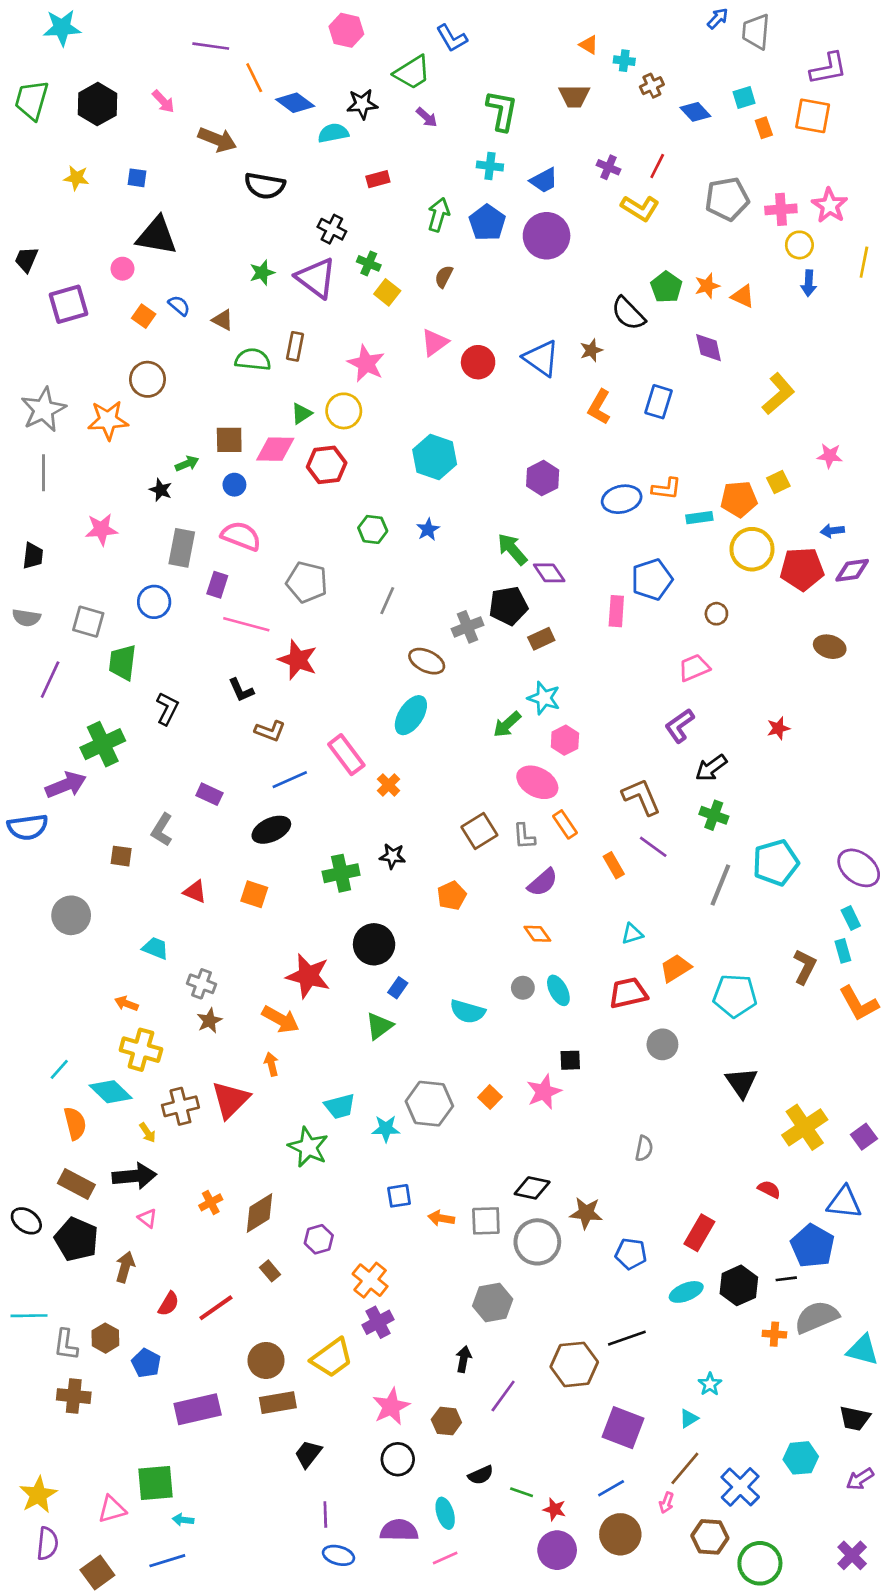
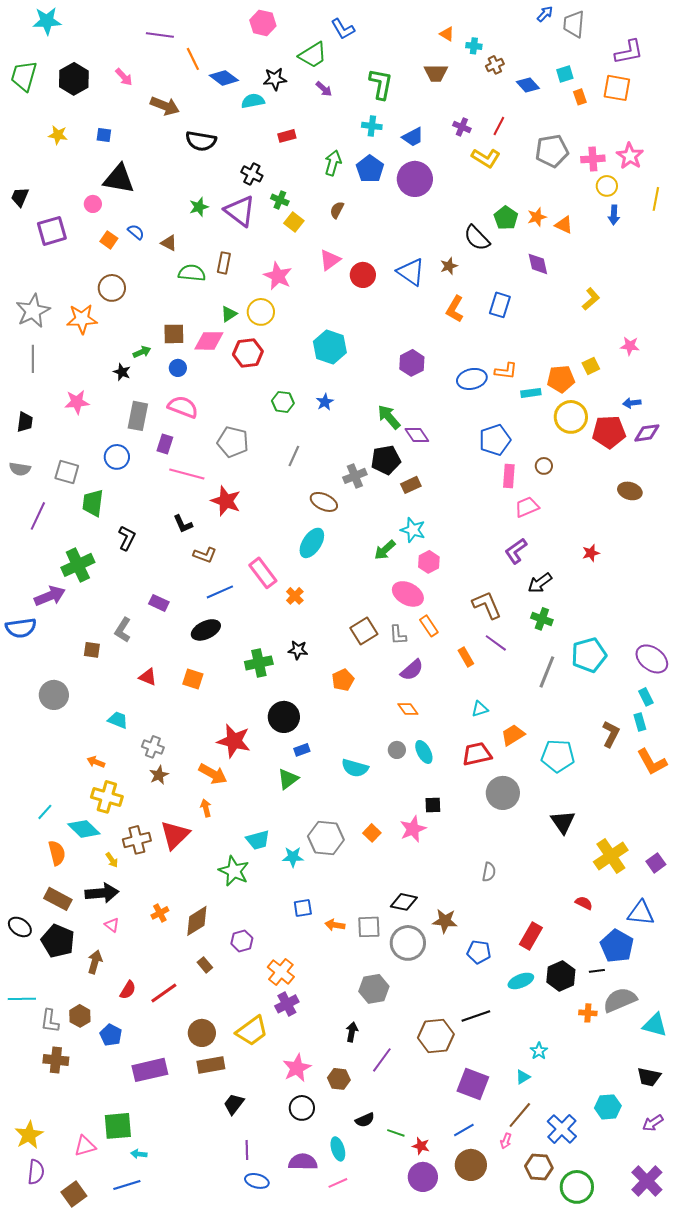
yellow L-shape: (778, 394) -> (591, 299), size x0.7
pink rectangle: (616, 611) -> (509, 476), moved
blue rectangle: (398, 988) -> (302, 750), turned 35
gray circle: (662, 1044) -> (503, 793), size x1.4
purple cross: (852, 1555) -> (647, 1181), size x1.4

